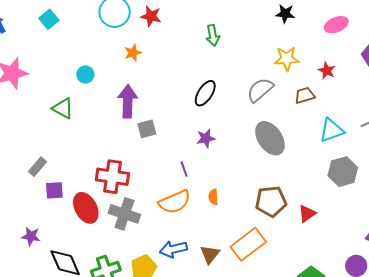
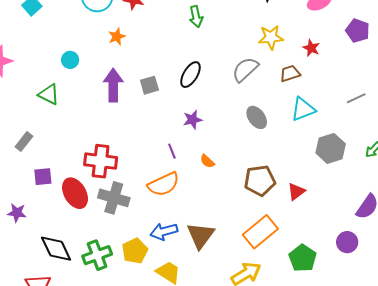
gray square: (147, 129) -> (149, 85), moved
cyan triangle: (332, 130) -> (303, 109), moved
gray ellipse: (270, 138) -> (257, 117), size x0.7
gray rectangle: (37, 167) -> (24, 142), moved
orange semicircle: (213, 197) -> (207, 161), moved, turned -42
purple star: (31, 236) -> (17, 213), moved
orange rectangle: (248, 244) -> (260, 232), moved
brown triangle: (210, 254) -> (200, 235), size x1.4

